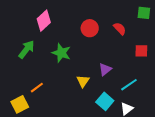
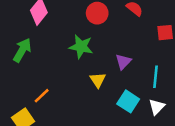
green star: (61, 53) -> (81, 47), moved
cyan line: (129, 85) -> (155, 77), turned -42

